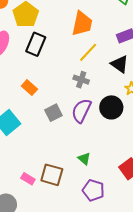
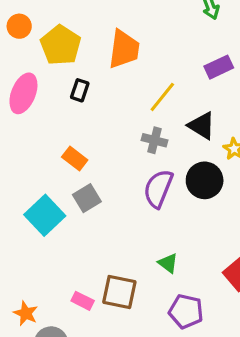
orange trapezoid: (82, 24) -> (124, 49), moved
black rectangle: (36, 44) -> (80, 90), size x0.6
black triangle: (120, 64) -> (202, 126), moved
gray square: (53, 113) -> (87, 198), moved

